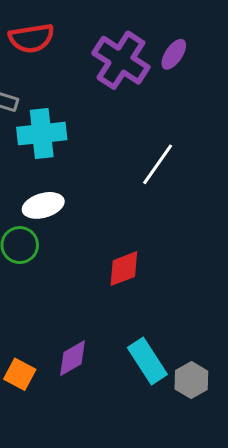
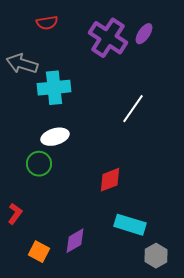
red semicircle: (31, 38) -> (47, 23), size x0.7
cyan rectangle: (147, 361) -> (130, 225), moved, turned -40

